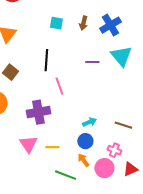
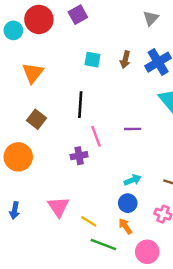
purple line: (92, 62) -> (133, 129), moved
purple cross: (38, 112) -> (79, 156), moved, size x0.6
yellow line: (52, 147) -> (89, 221), moved, turned 32
pink circle: (104, 168) -> (147, 252), moved

